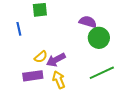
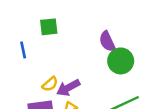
purple semicircle: (88, 22) -> (107, 41), turned -132

